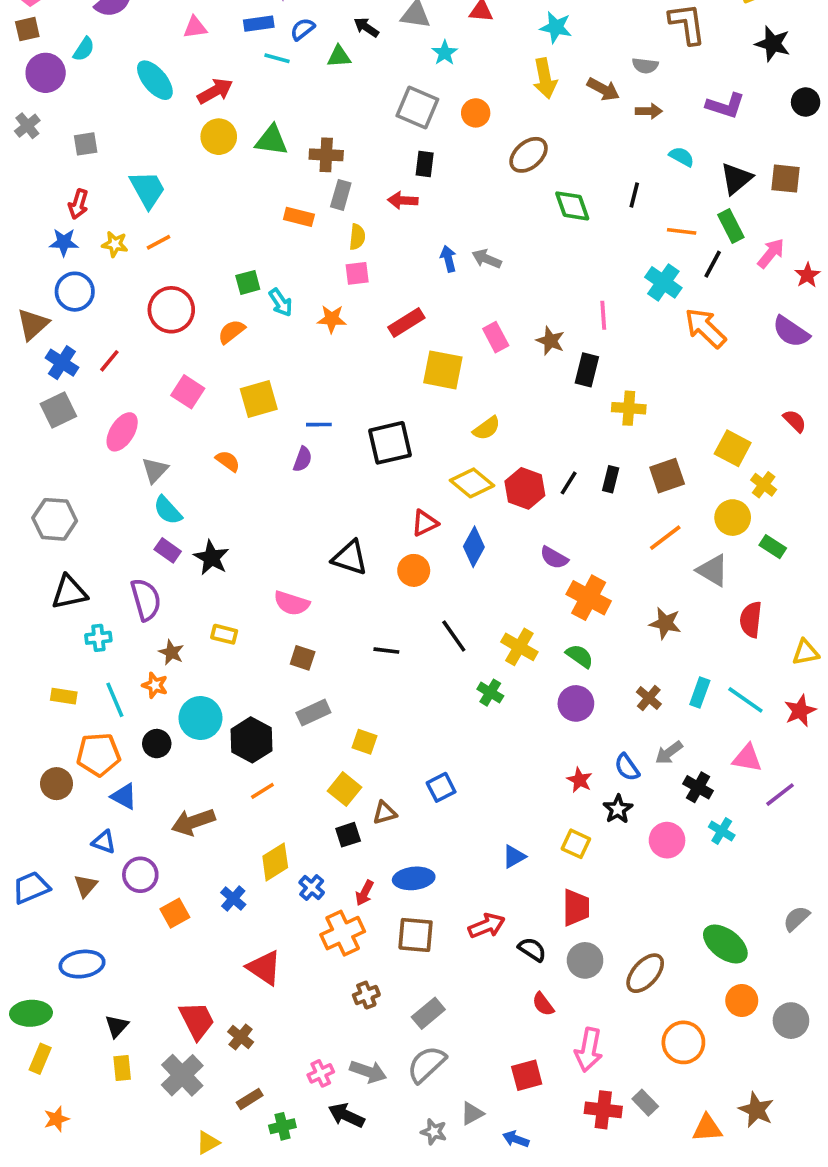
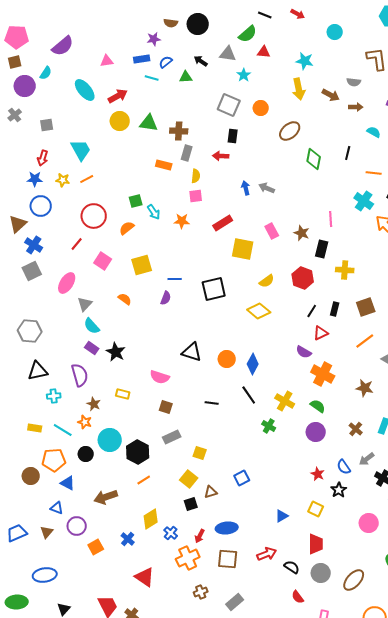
green diamond: (572, 206) -> (314, 159), turned 30
red line: (109, 361) -> (77, 244), moved
red hexagon: (525, 488) -> (303, 278), moved
red triangle: (425, 523) -> (321, 333), moved
blue diamond: (474, 547) -> (253, 364), moved
cyan line: (115, 700) -> (63, 430), turned -36
pink circle: (667, 840) -> (369, 523), moved

